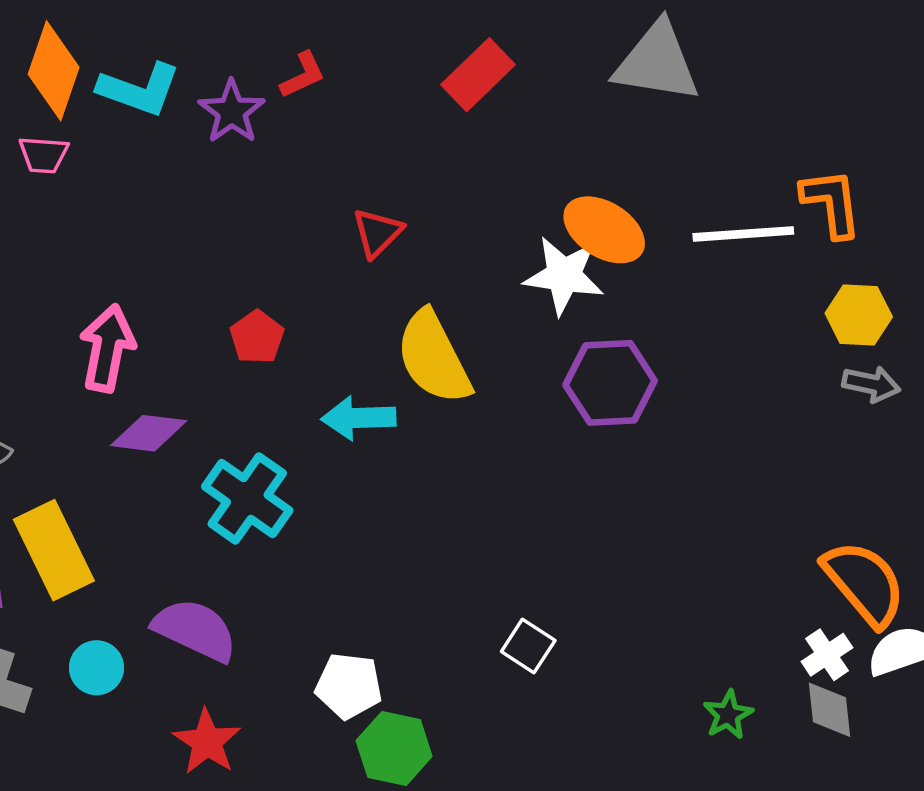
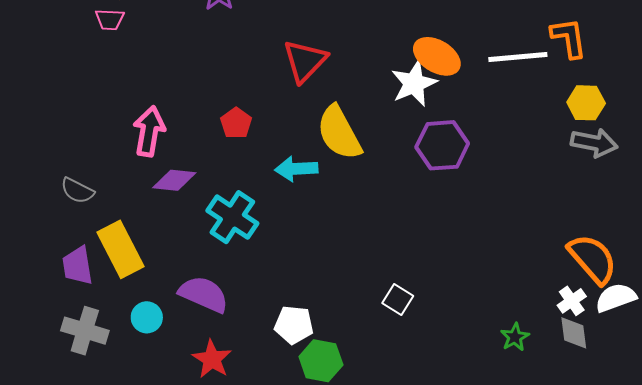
red triangle: (377, 233) -> (305, 61), size x1.5
white star: (564, 276) -> (414, 83), turned -30
gray arrow: (871, 384) -> (594, 143), size x1.4

